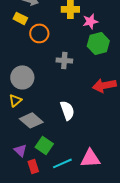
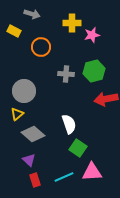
yellow rectangle: (20, 18) -> (14, 31), moved
green hexagon: (98, 43) -> (94, 71), moved
green square: (44, 145) -> (78, 148), moved
purple triangle: (20, 150) -> (29, 160), moved

